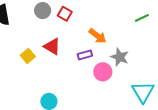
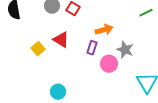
orange arrow: (98, 36) -> (104, 30), turned -54
purple rectangle: (85, 55) -> (92, 48), turned -56

